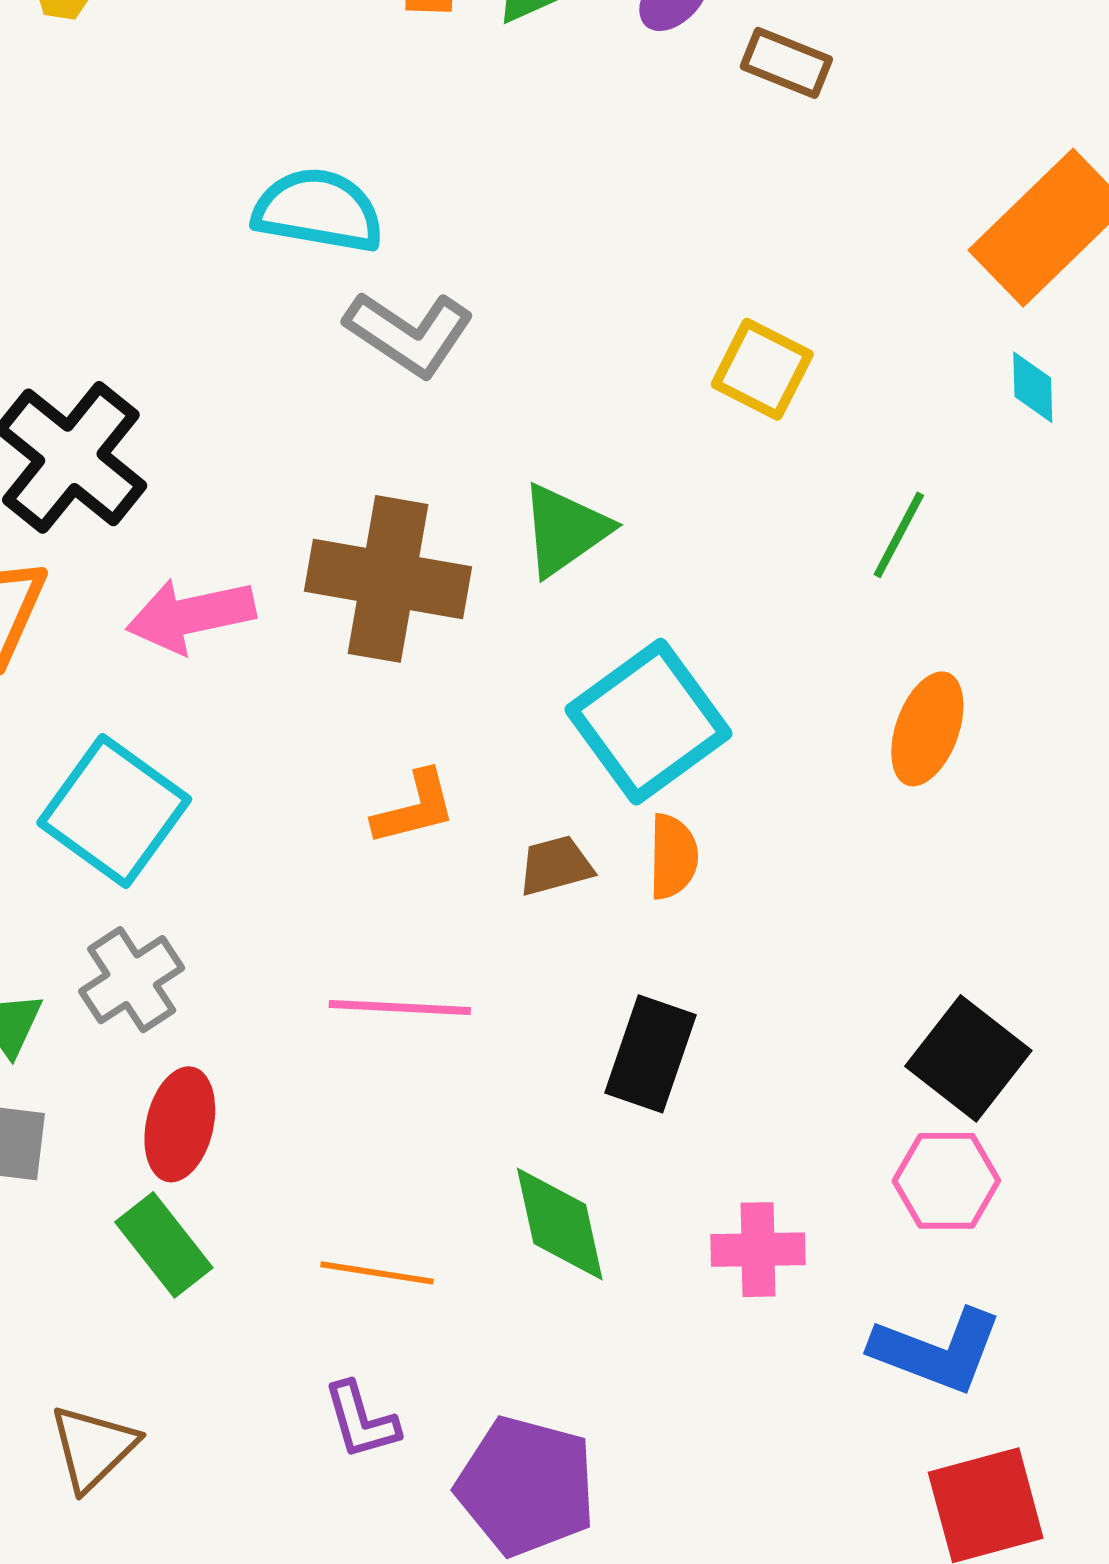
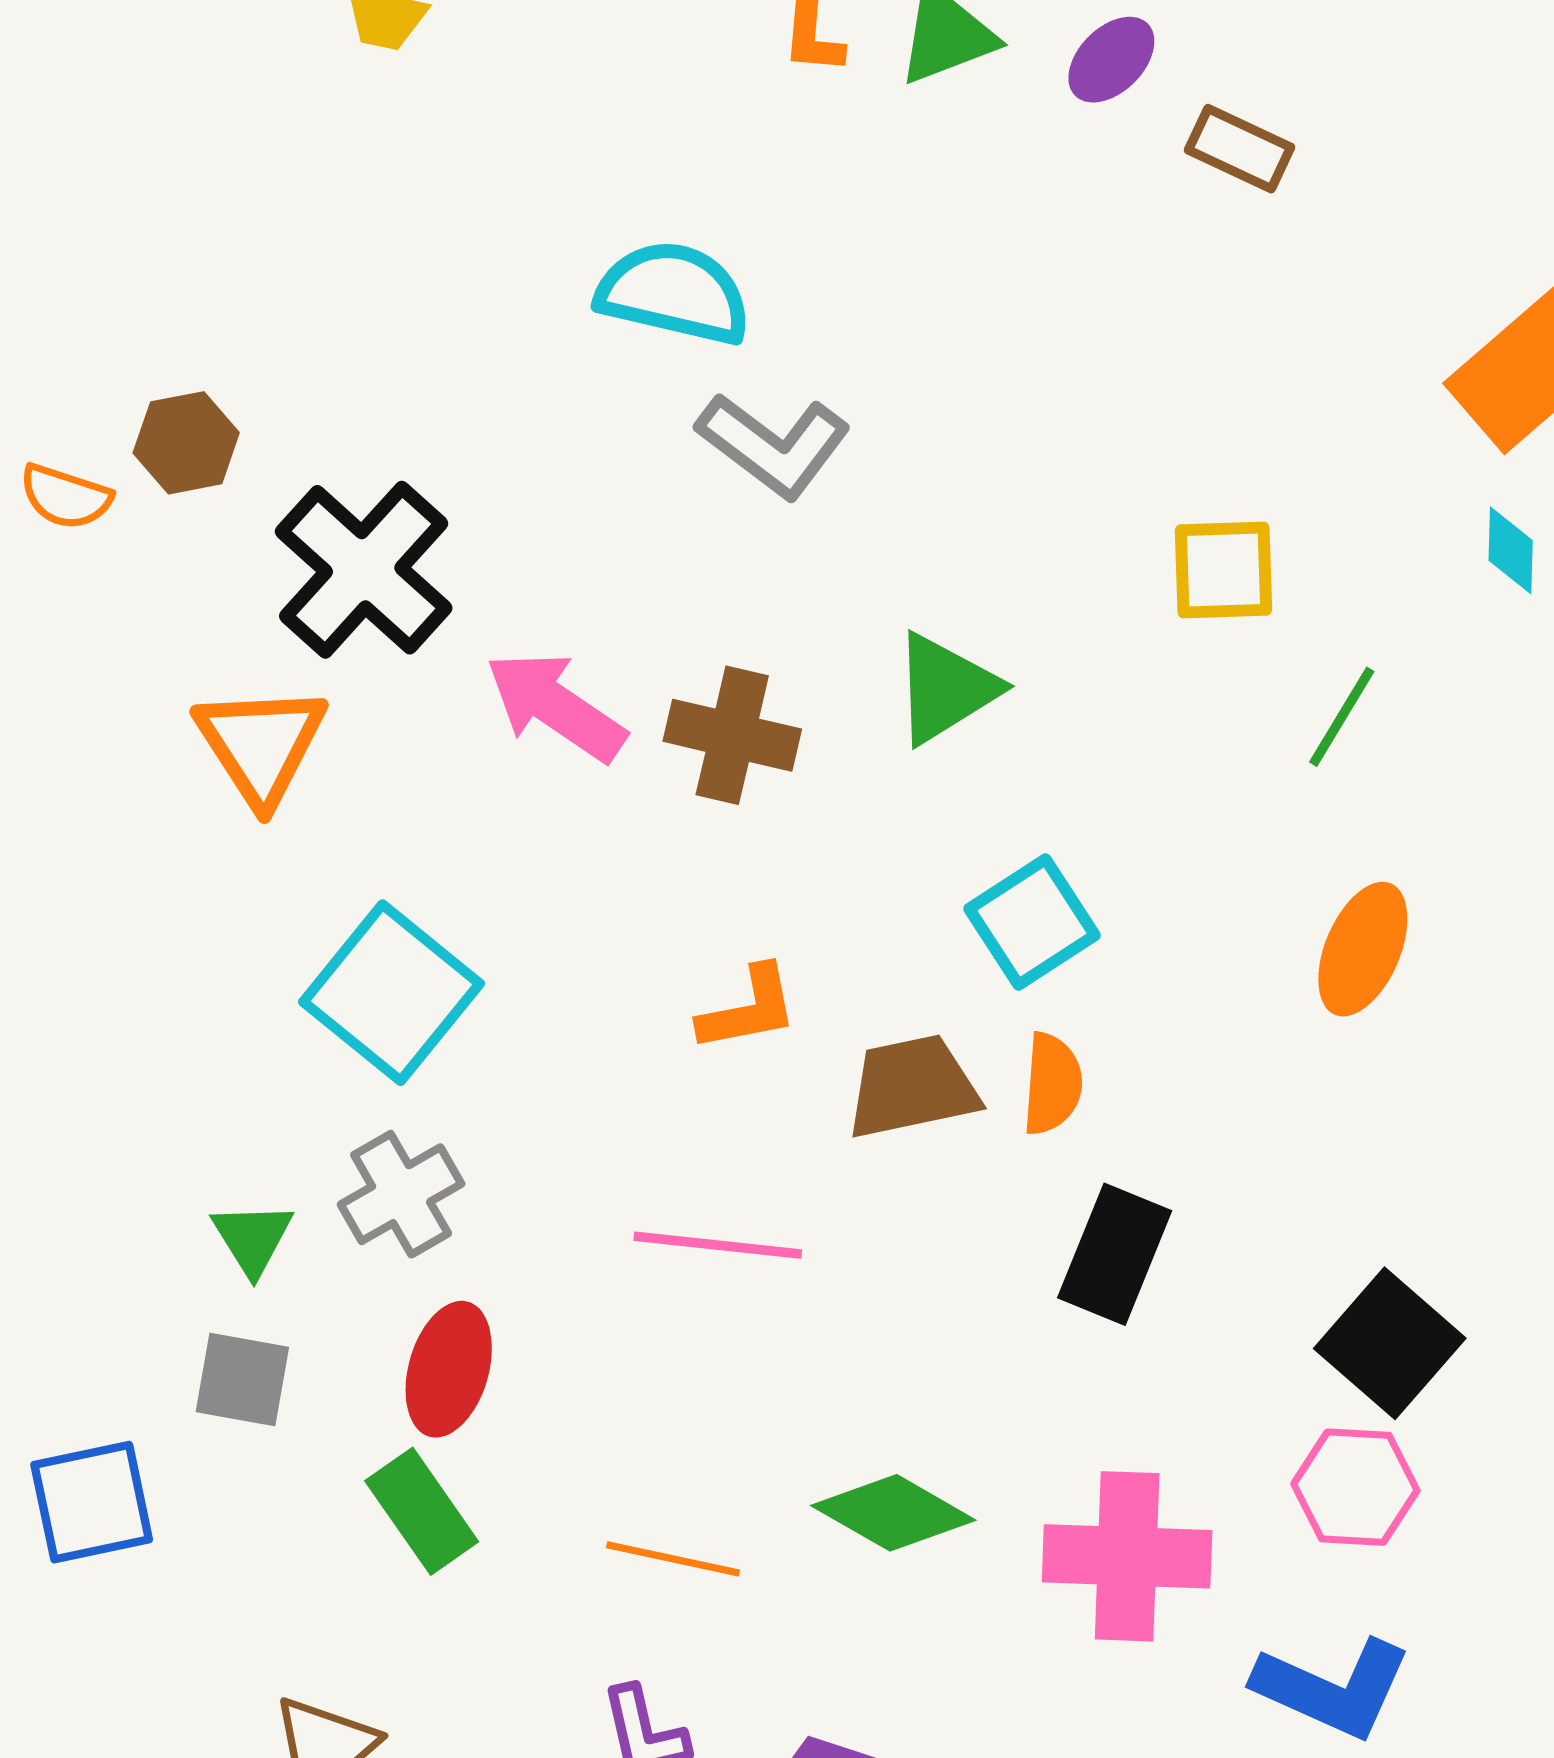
yellow square: (762, 369) -> (1223, 570), moved, turned -32
brown cross: (388, 579) -> (732, 735), size x0.7
pink arrow: (191, 615) -> (556, 706), moved, turned 43
cyan square: (648, 722) -> (1032, 922), size x0.7
brown trapezoid: (556, 866) -> (912, 1087), size x1.5
black rectangle: (650, 1054) -> (1115, 1254), moved
green diamond: (560, 1224) -> (893, 1513), turned -51
pink cross: (758, 1250) -> (1127, 1556), size x1.5

